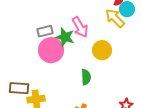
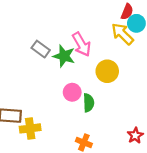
gray rectangle: (45, 31) -> (41, 49), turned 49
pink circle: (51, 50) -> (72, 92), moved, size x0.6

